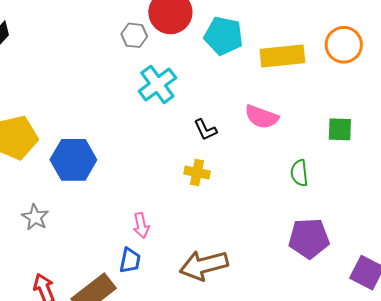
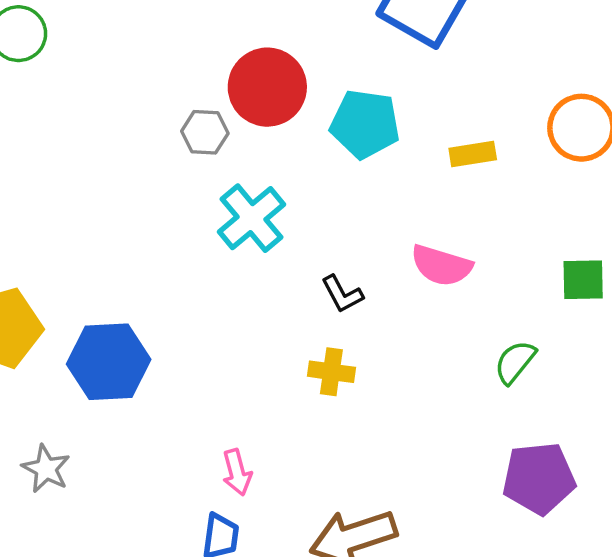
yellow rectangle: (282, 56) -> (473, 154), size x0.6
green semicircle: (299, 173) -> (515, 362), turned 48

